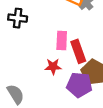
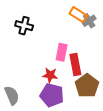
purple pentagon: (79, 85) -> (52, 95), moved

